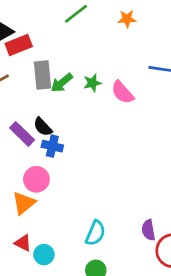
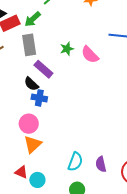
green arrow: (62, 83) -> (33, 19), moved
purple rectangle: (22, 134) -> (43, 69), moved
orange triangle: (24, 203) -> (33, 144), moved
purple semicircle: (148, 230) -> (101, 164), moved

